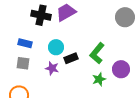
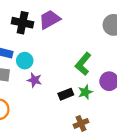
cyan circle: (56, 47) -> (25, 61), moved
black rectangle: (71, 58) -> (66, 94), moved

